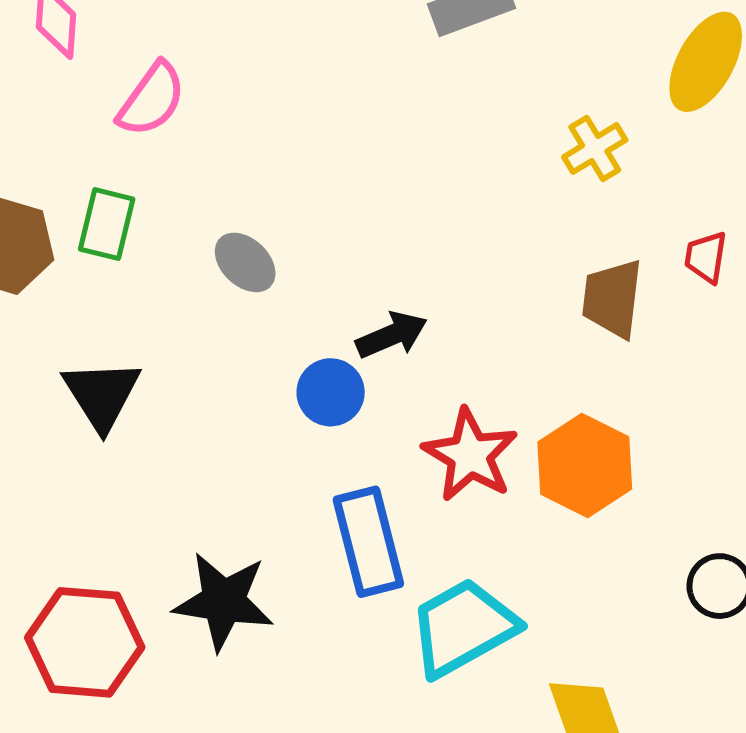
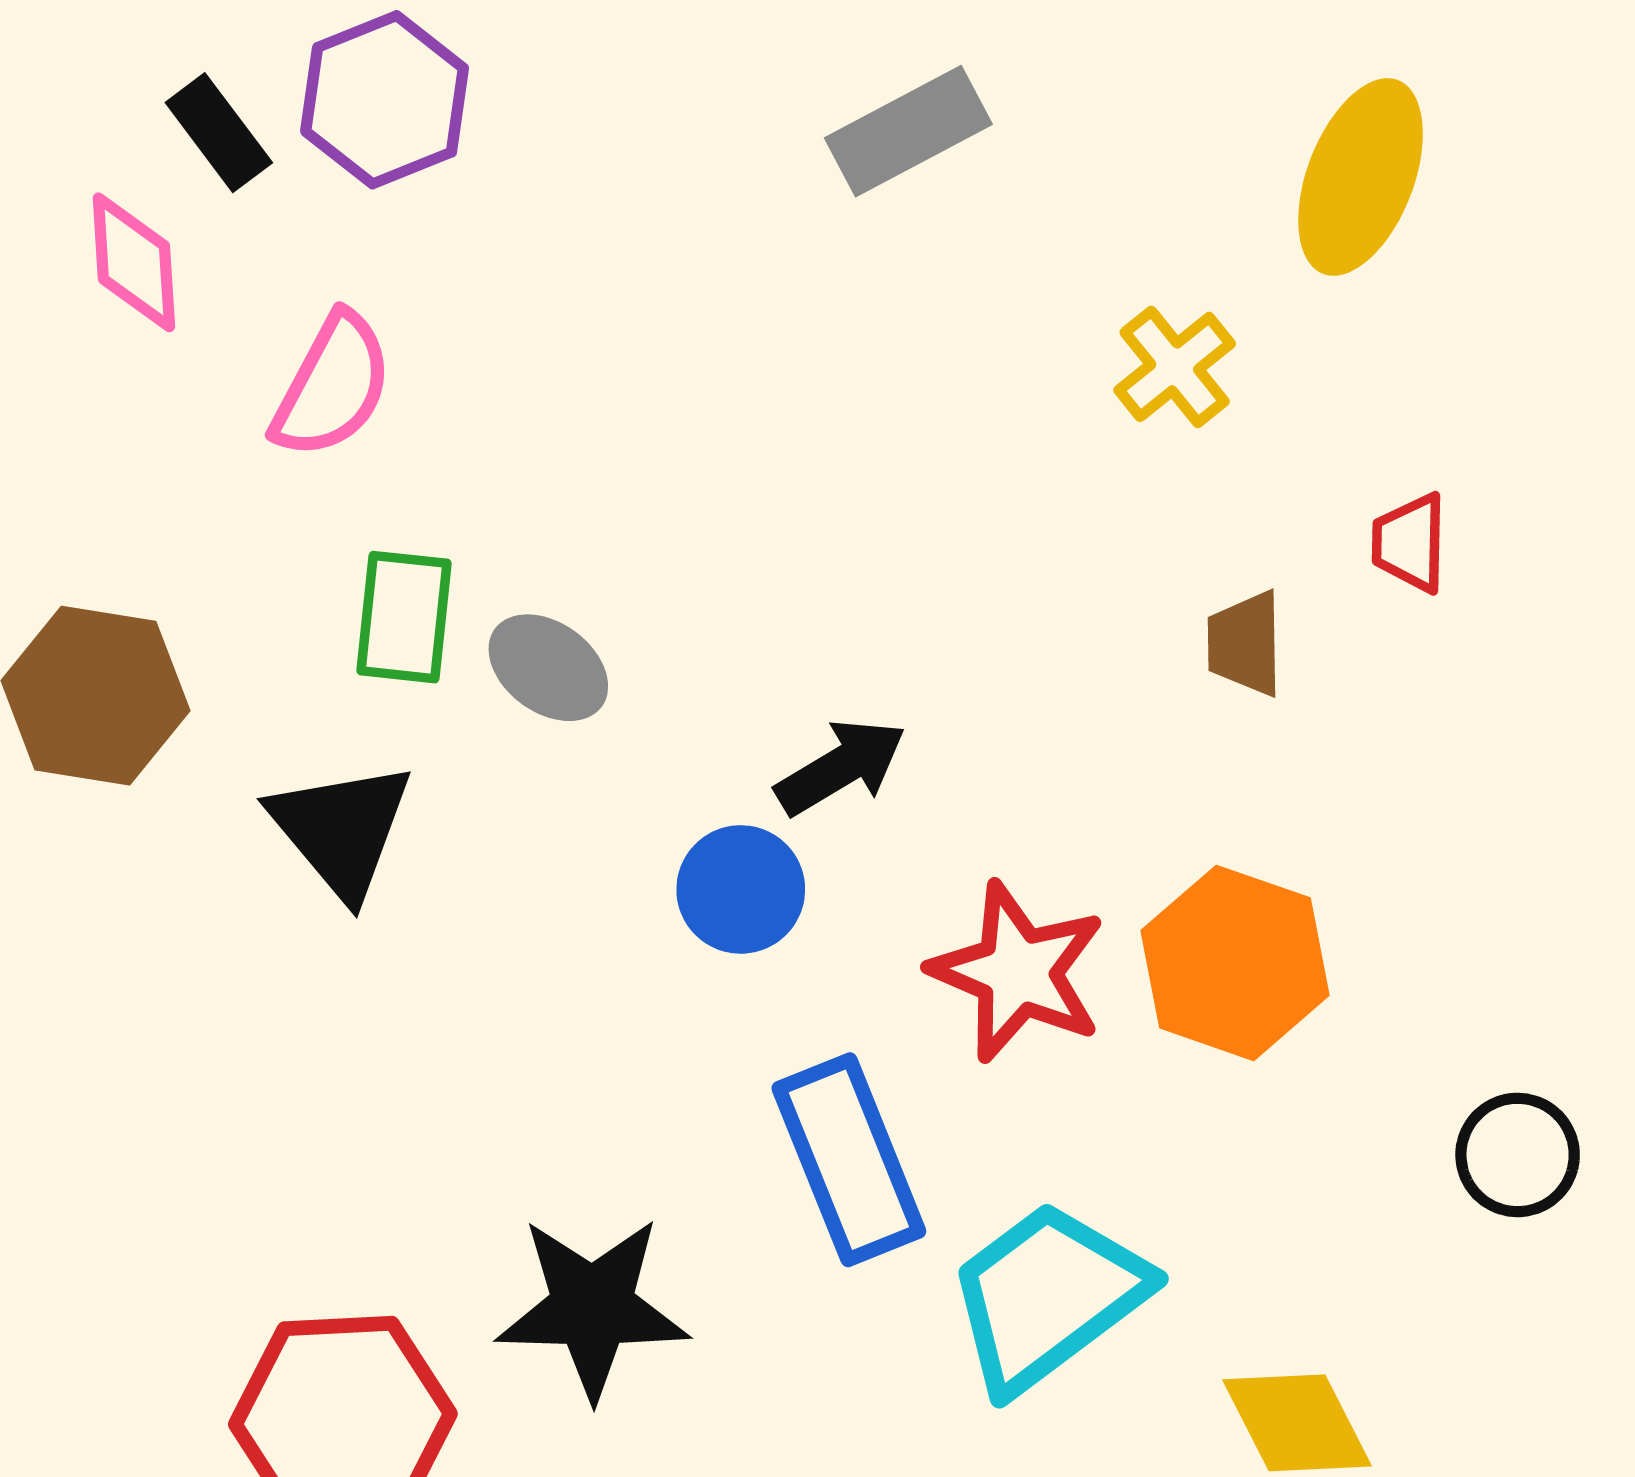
green rectangle: (107, 224) -> (404, 617), moved
brown trapezoid: (612, 299) -> (1245, 644), size x0.7
black triangle: (102, 395) -> (341, 830), moved

